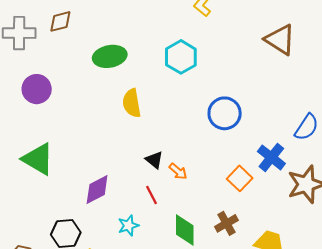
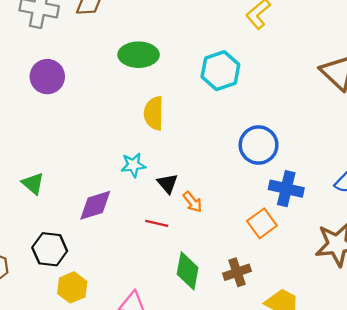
blue cross: (271, 157) -> (286, 189), moved, turned -36
green triangle: (38, 159) -> (33, 183), moved, size x0.6
red line: (152, 195) -> (157, 223), turned -60
cyan star: (128, 226) -> (133, 165), moved

